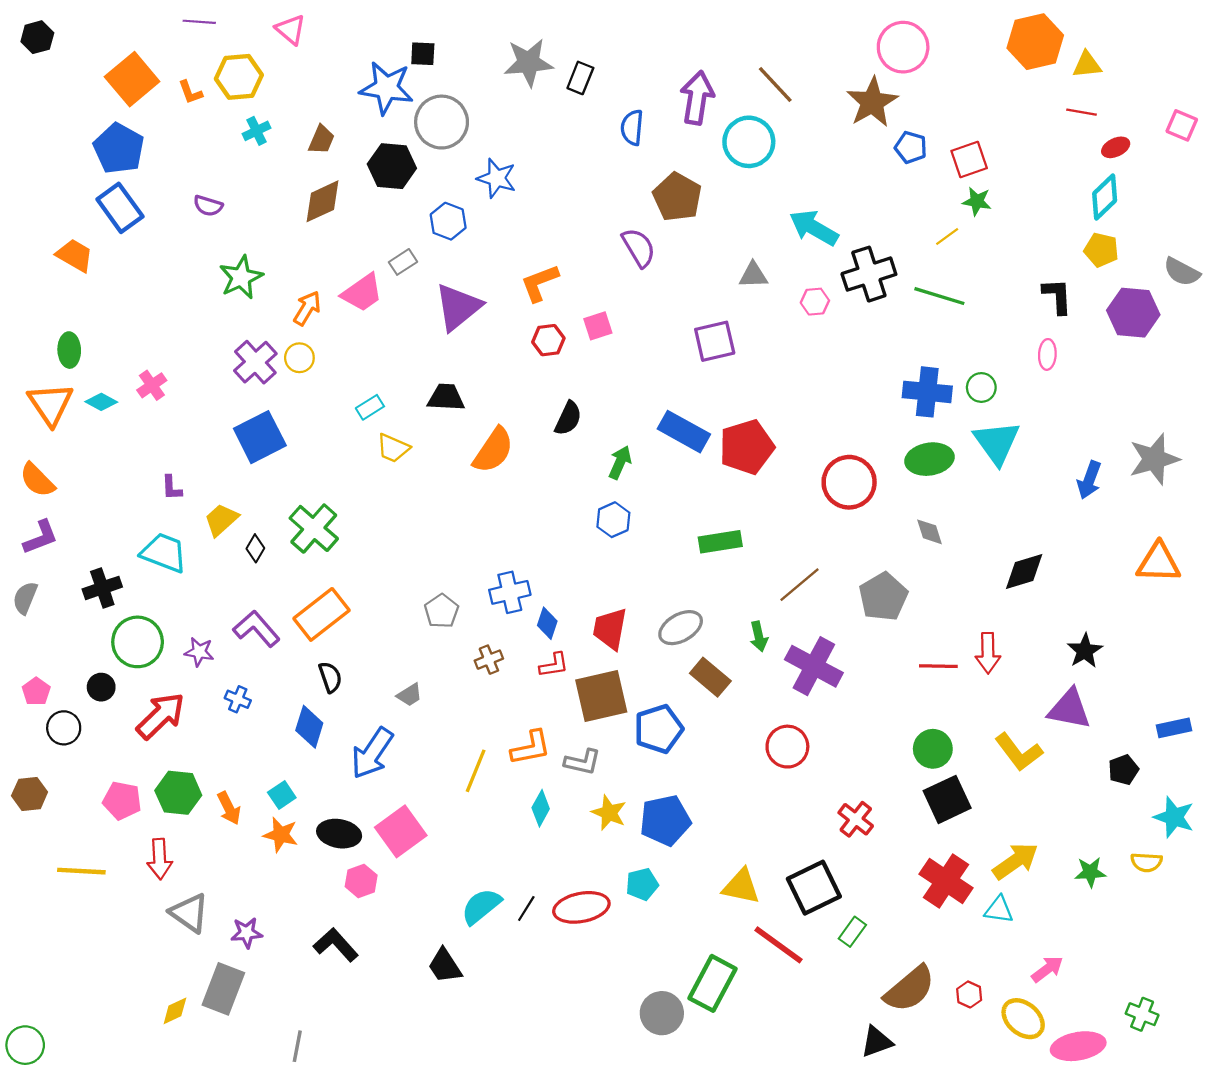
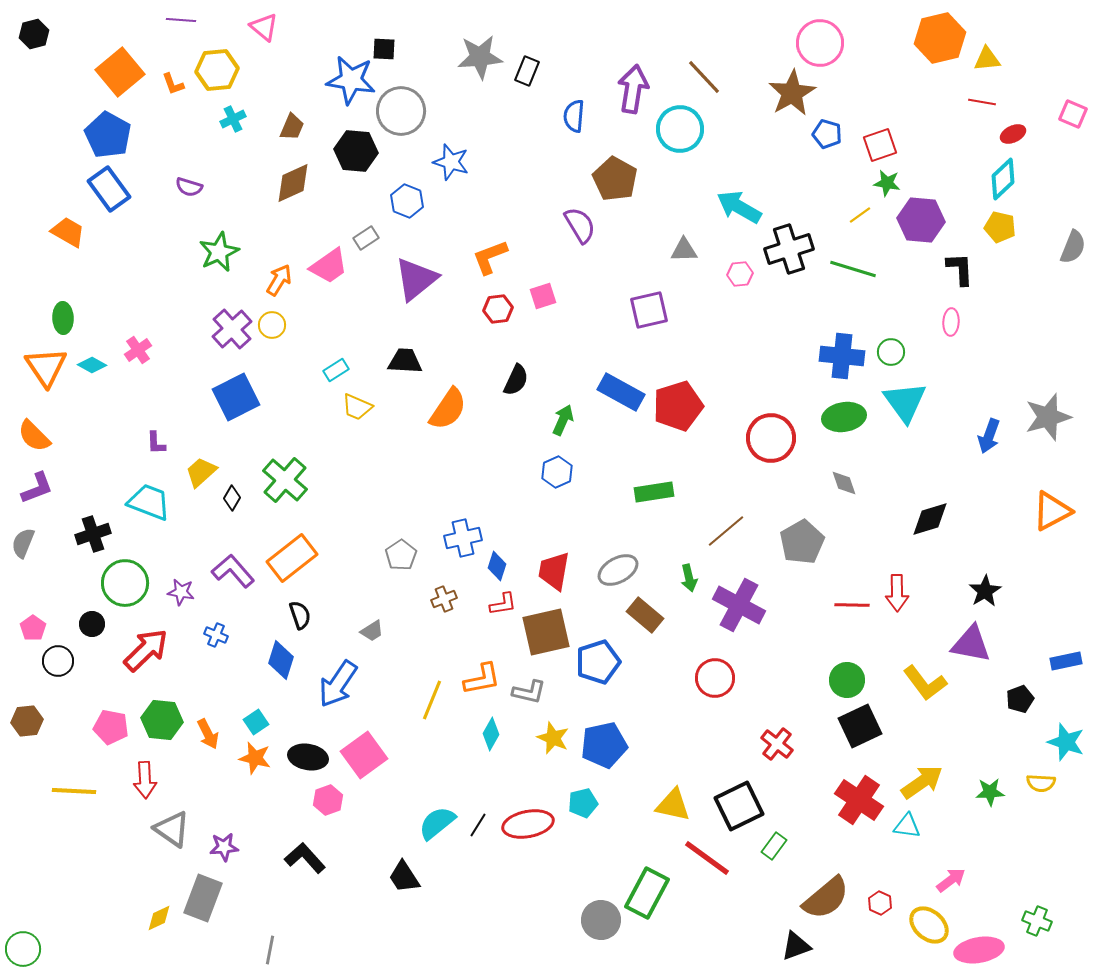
gray semicircle: (1182, 272) -> (1073, 247), turned -96
purple hexagon: (1133, 313) -> (921, 220), moved
orange triangle: (1159, 563) -> (1052, 511), turned -30

